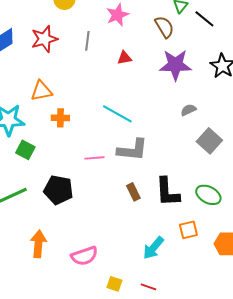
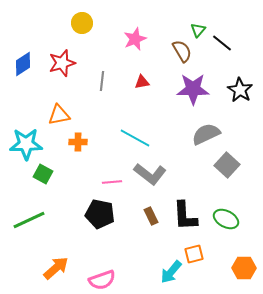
gray line: (87, 41) -> (102, 81), moved
gray semicircle: (188, 110) -> (206, 134), size x1.8
gray L-shape: (132, 150) -> (150, 174), turned 32
black pentagon: (58, 190) -> (100, 214), moved
orange square: (188, 230) -> (194, 254), moved
orange arrow: (38, 244) -> (56, 268), turned 44

